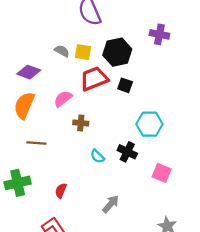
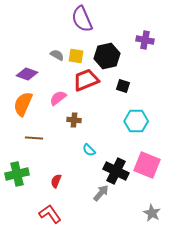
black square: (125, 85) -> (123, 86), moved
black cross: (127, 152) -> (116, 171), moved, size x1.4
pink square: (162, 173) -> (147, 165), size x1.5

